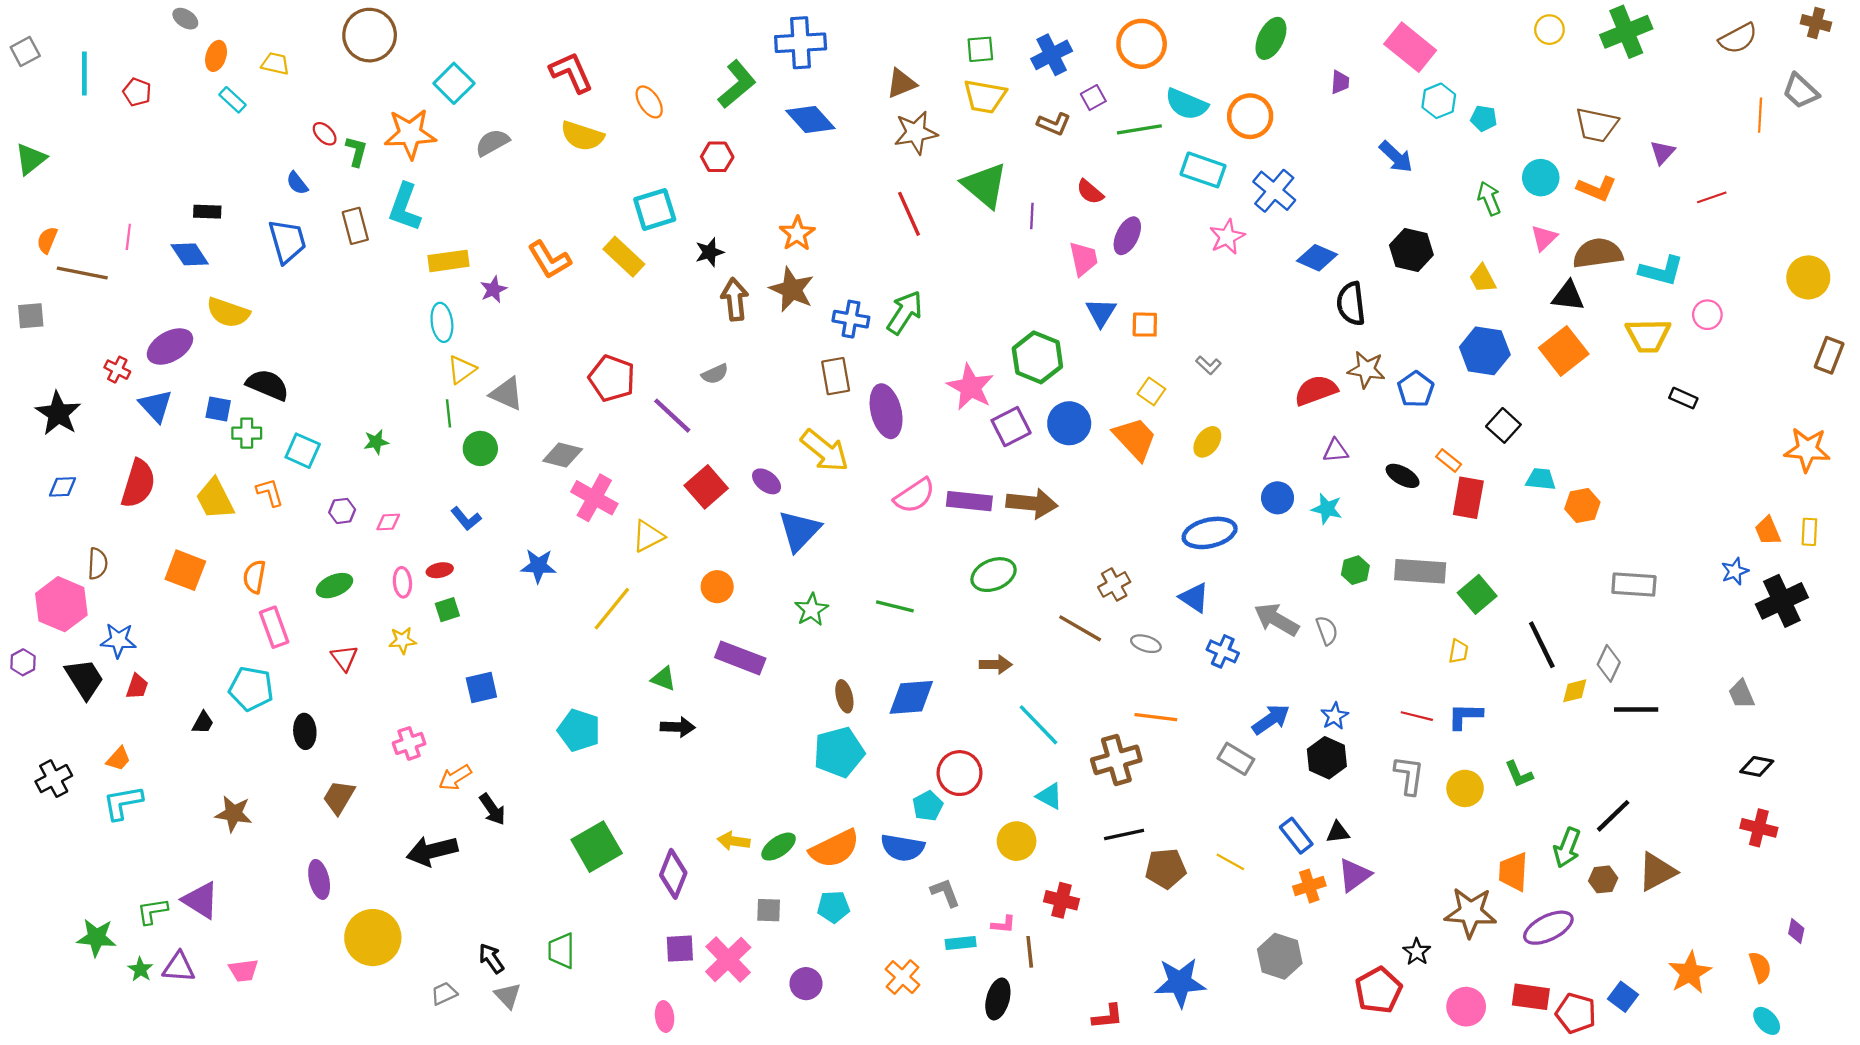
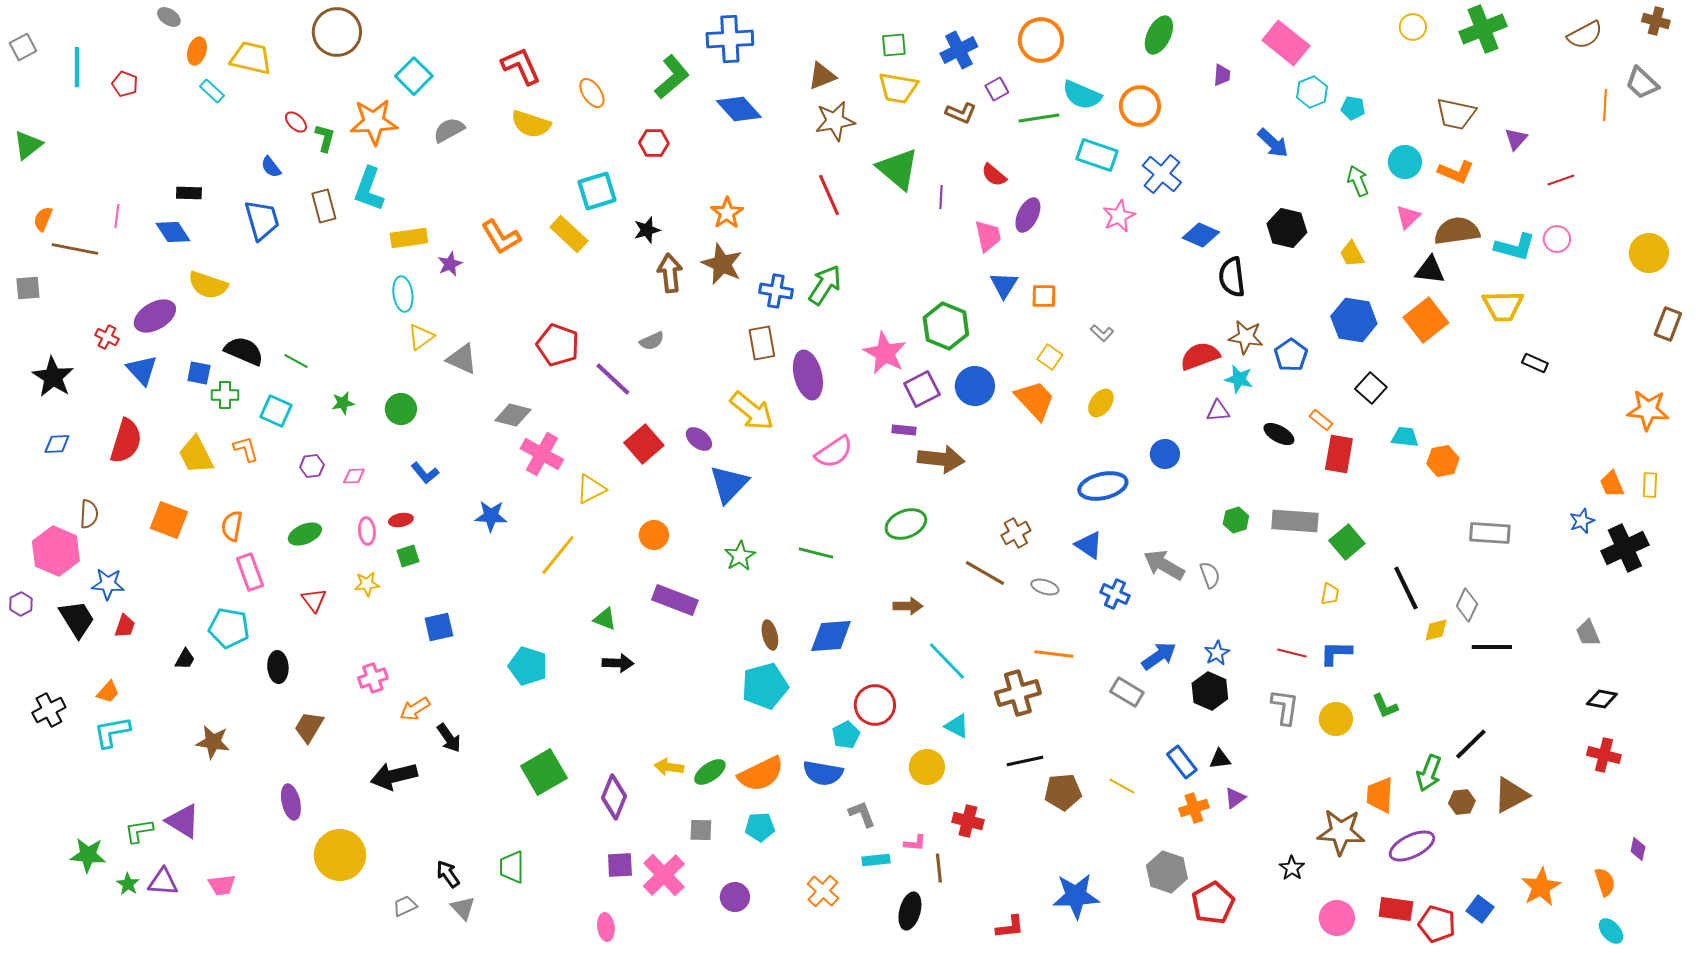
yellow trapezoid: (275, 64) -> (251, 58), size x1.6
pink circle: (1707, 315) -> (1557, 239), moved
green line: (449, 413) -> (296, 361), moved, turned -55
green circle: (480, 448) -> (401, 409), moved
purple rectangle: (969, 501) -> (904, 430), moved, size x0.6
cyan star: (1327, 509) -> (1239, 379), moved
purple triangle: (1354, 875) -> (1235, 798), size x0.7
red pentagon: (1378, 990) -> (1213, 903), moved

